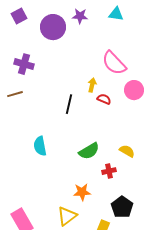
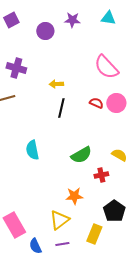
purple circle: (53, 27) -> (45, 31), size x0.7
yellow arrow: (92, 85) -> (56, 84), moved, turned -104
pink circle: (134, 90) -> (116, 103), moved

